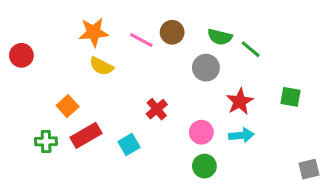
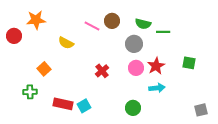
orange star: (94, 32) -> (36, 20), moved
green line: (251, 49) -> (163, 32), turned -40
pink circle: (201, 132) -> (136, 68), moved
red rectangle: (86, 135) -> (63, 104), moved, turned 42
cyan square: (129, 145) -> (84, 106), moved

